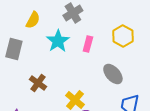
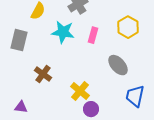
cyan star: (58, 41) -> (63, 32), turned -30

